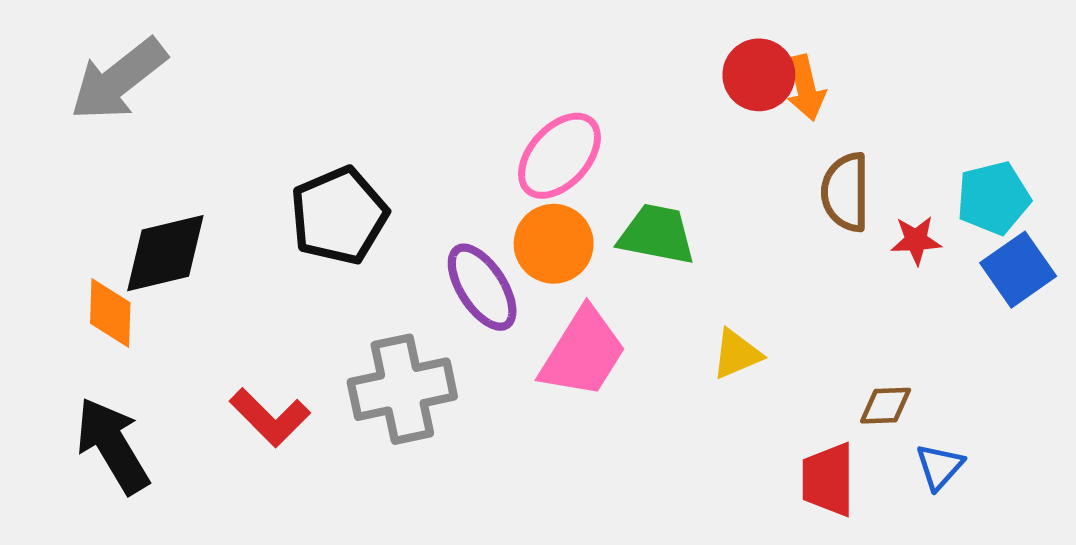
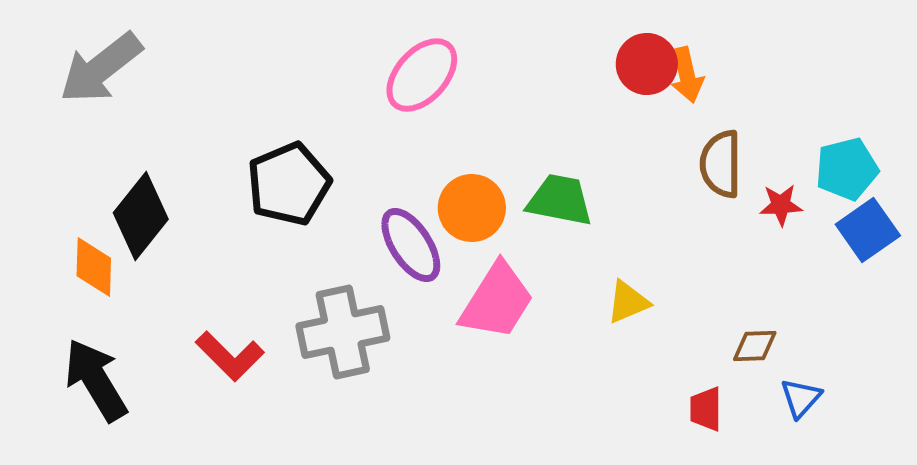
pink ellipse: (559, 156) -> (422, 75), moved
black diamond: (165, 253) -> (141, 216), turned -38
red trapezoid: (828, 480) -> (706, 409), size x0.7

